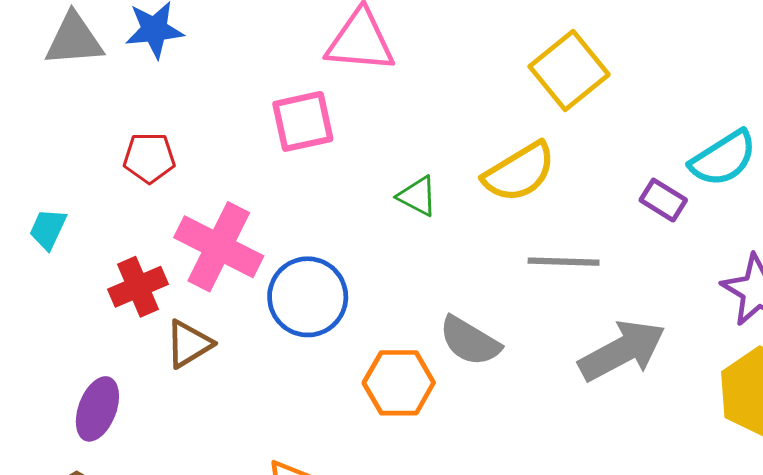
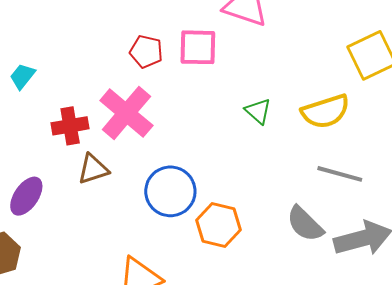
red pentagon: (149, 158) -> (146, 52), moved
blue circle: (308, 297) -> (170, 191), moved
gray semicircle: (470, 341) -> (305, 224), moved

